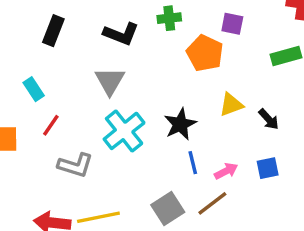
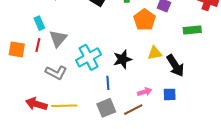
gray triangle: (110, 81) -> (58, 39), moved
black arrow: (269, 119) -> (175, 66), size x1.6
red line: (51, 125) -> (38, 45), moved, turned -32
blue line: (193, 163) -> (108, 83), moved

